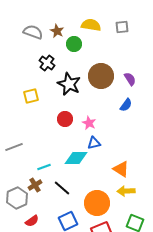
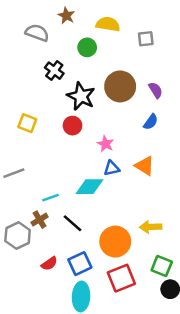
gray square: (122, 27) -> (146, 39), moved
brown star: (57, 31) -> (66, 16), moved
yellow square: (31, 96) -> (27, 123), moved, turned 35
red circle: (65, 119) -> (72, 126), moved
orange triangle: (121, 169) -> (145, 166), moved
red semicircle: (32, 221) -> (49, 264), moved

